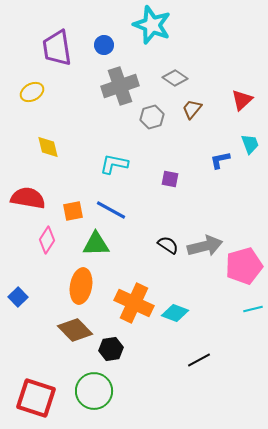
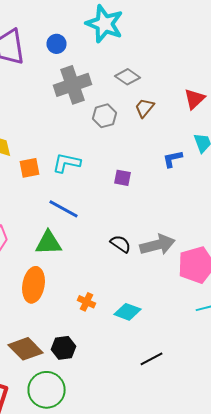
orange square: (73, 211) -> (30, 168), moved
orange cross: (134, 303) -> (86, 302), size x0.5
brown diamond: (75, 330) -> (26, 349), moved

